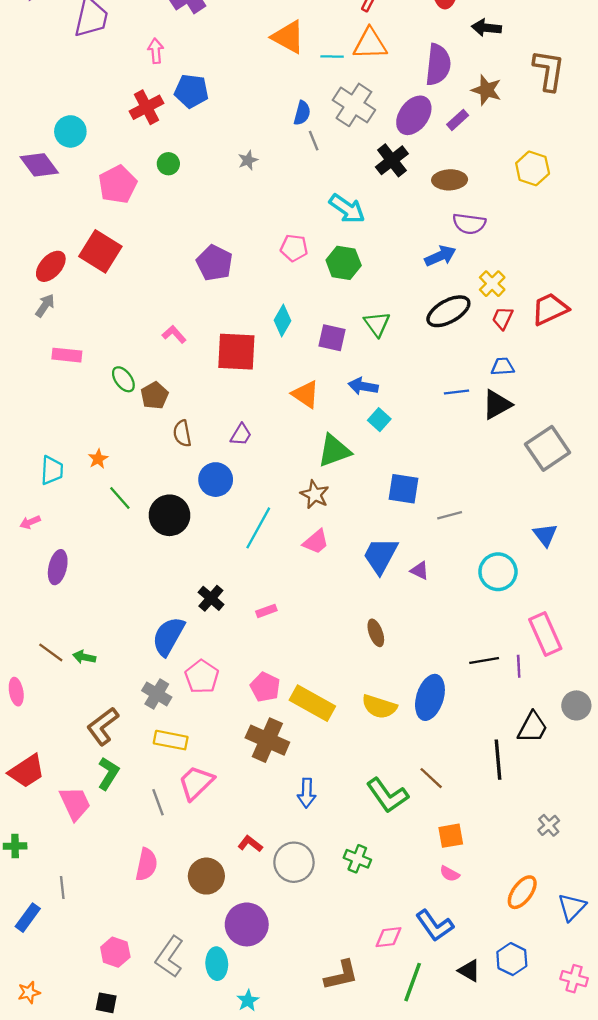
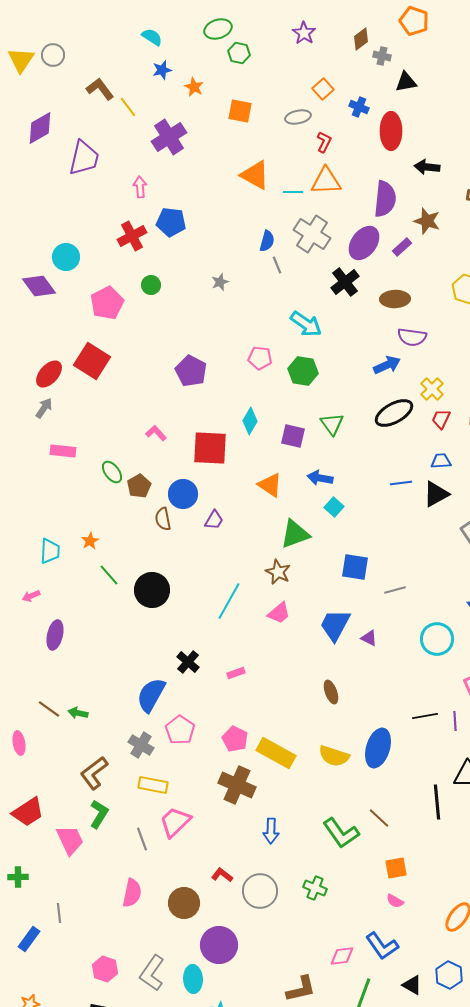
blue circle: (216, 480) -> (183, 494), moved

